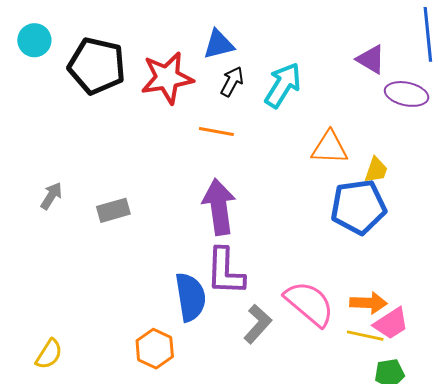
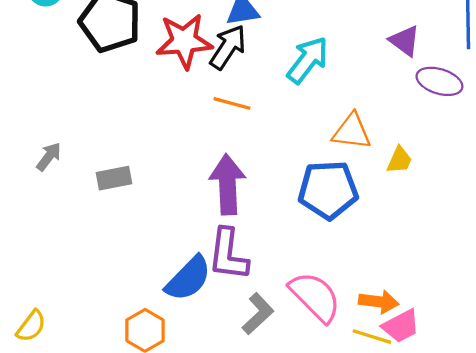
black arrow: (232, 81) -> (228, 47), moved, size x1.4
blue pentagon: (358, 207) -> (328, 190), moved
blue semicircle: (190, 297) -> (188, 278), turned 48

